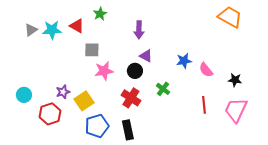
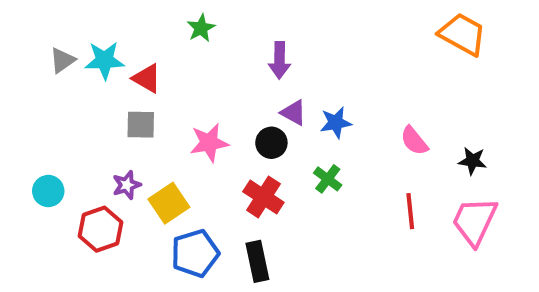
red triangle: (77, 26) -> (147, 78), moved
gray square: (92, 50) -> (141, 125), moved
blue star: (184, 61) -> (336, 123), moved

